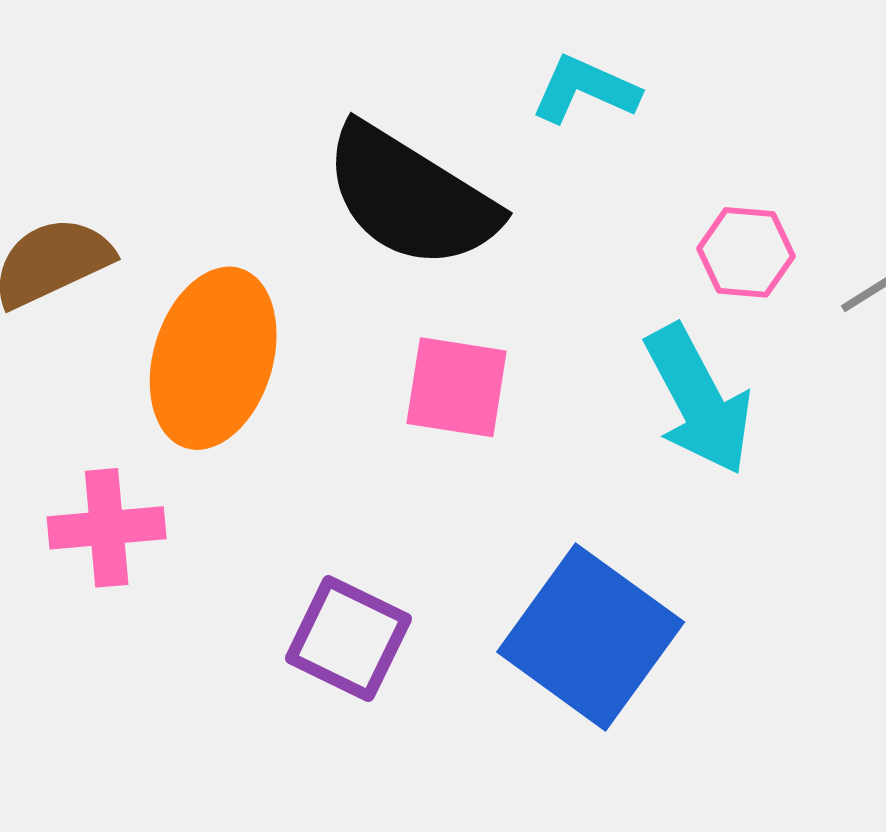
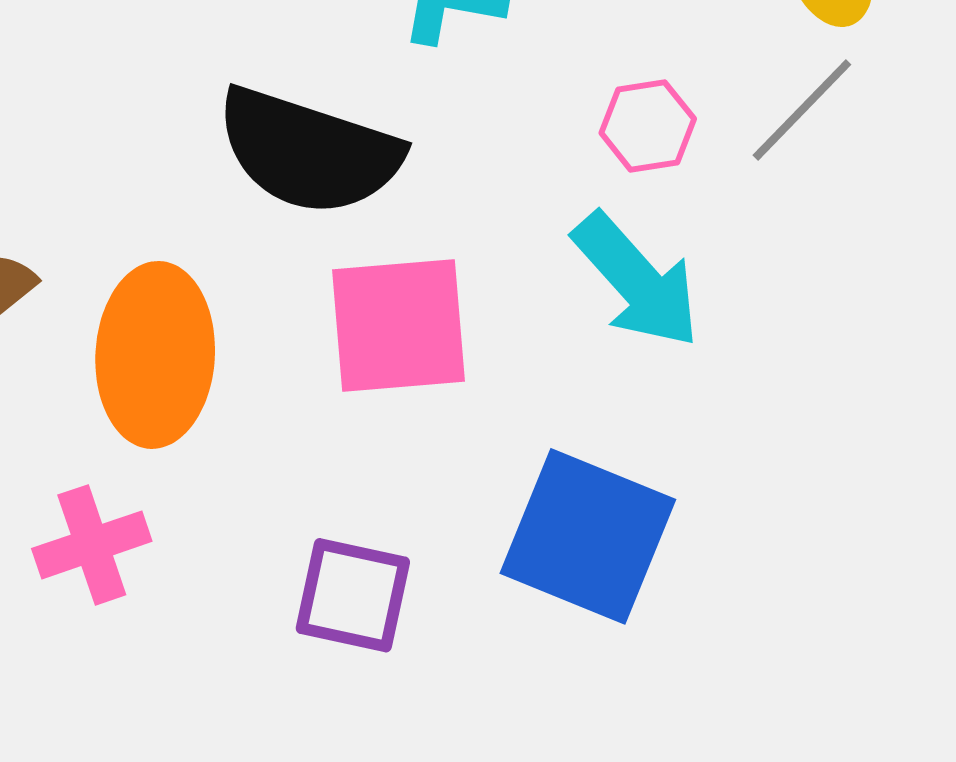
pink square: (457, 387) -> (399, 325), size x1.4

